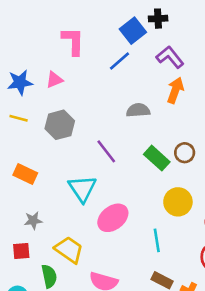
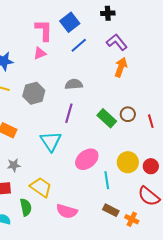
blue square: (133, 31) -> (70, 22), moved
pink triangle: (54, 80) -> (40, 53), moved
gray semicircle: (138, 110) -> (74, 84), moved
purple line: (106, 151) -> (69, 113), turned 54
yellow circle: (178, 202) -> (128, 162), moved
pink ellipse: (113, 218) -> (87, 159), moved

